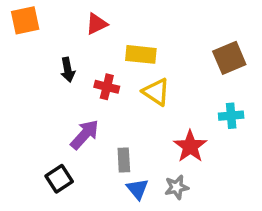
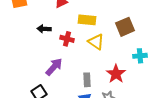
brown square: (229, 58) -> (125, 27), moved
black arrow: (68, 70) -> (44, 29), turned 104
gray rectangle: (124, 160) -> (87, 80), moved

